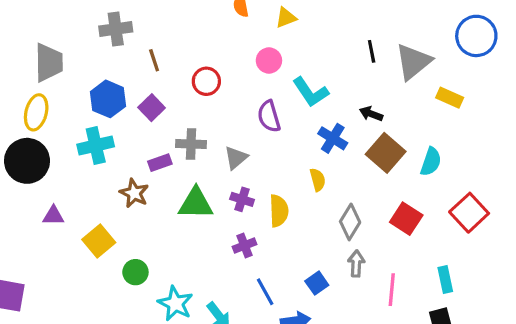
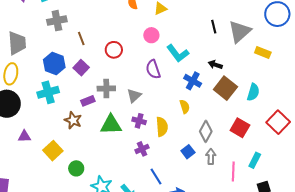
cyan rectangle: (445, 280) -> (255, 160), moved, turned 42
blue square: (317, 283) -> (188, 152), moved

